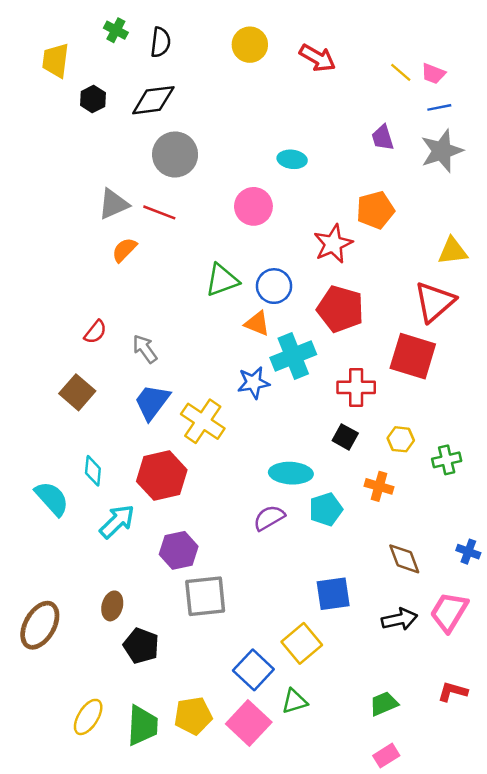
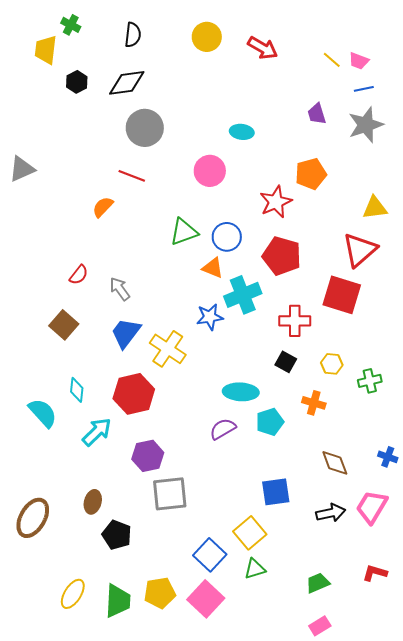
green cross: (116, 30) -> (71, 25), moved
gray triangle: (113, 204) -> (22, 169), moved
green triangle: (295, 701) -> (255, 569), moved

